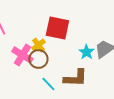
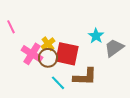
red square: (57, 28) -> (67, 54), moved
cyan star: (86, 52) -> (96, 36), moved

